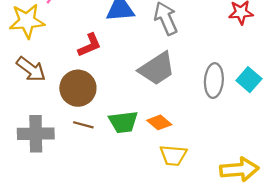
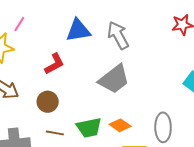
gray ellipse: (214, 81) -> (163, 127), moved
brown circle: (78, 88) -> (48, 102), size x0.7

